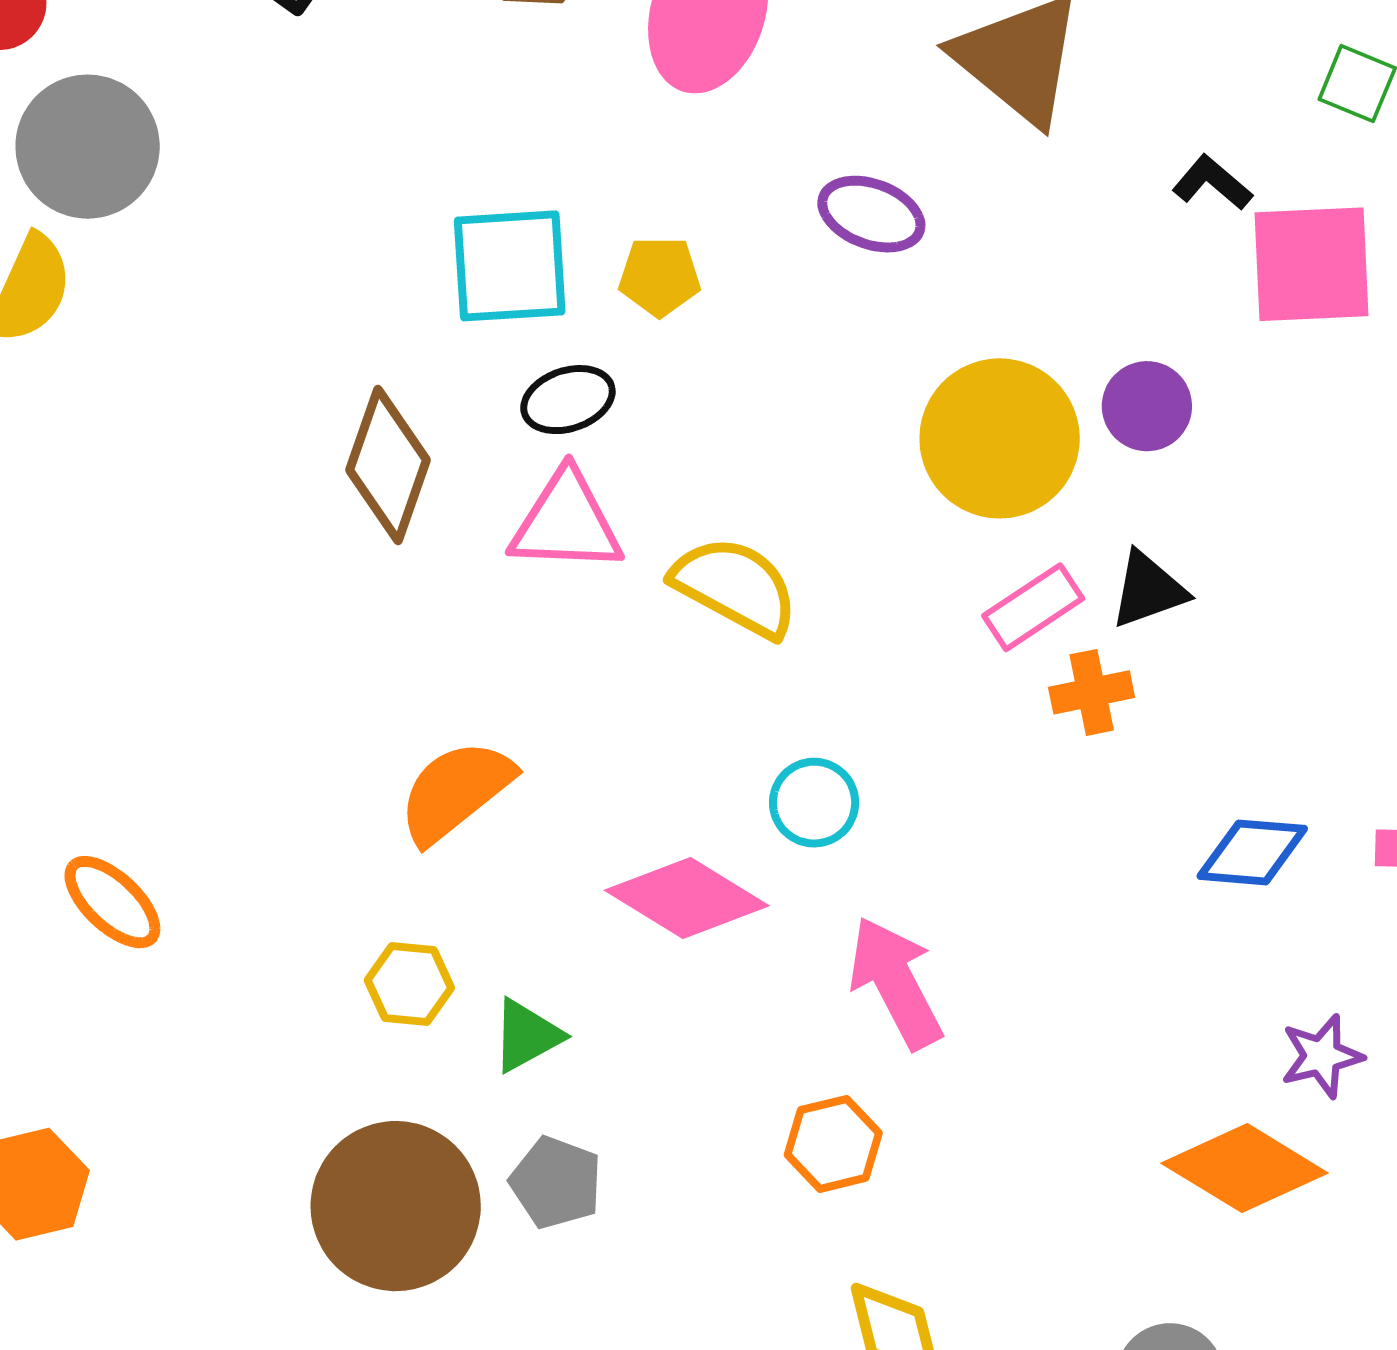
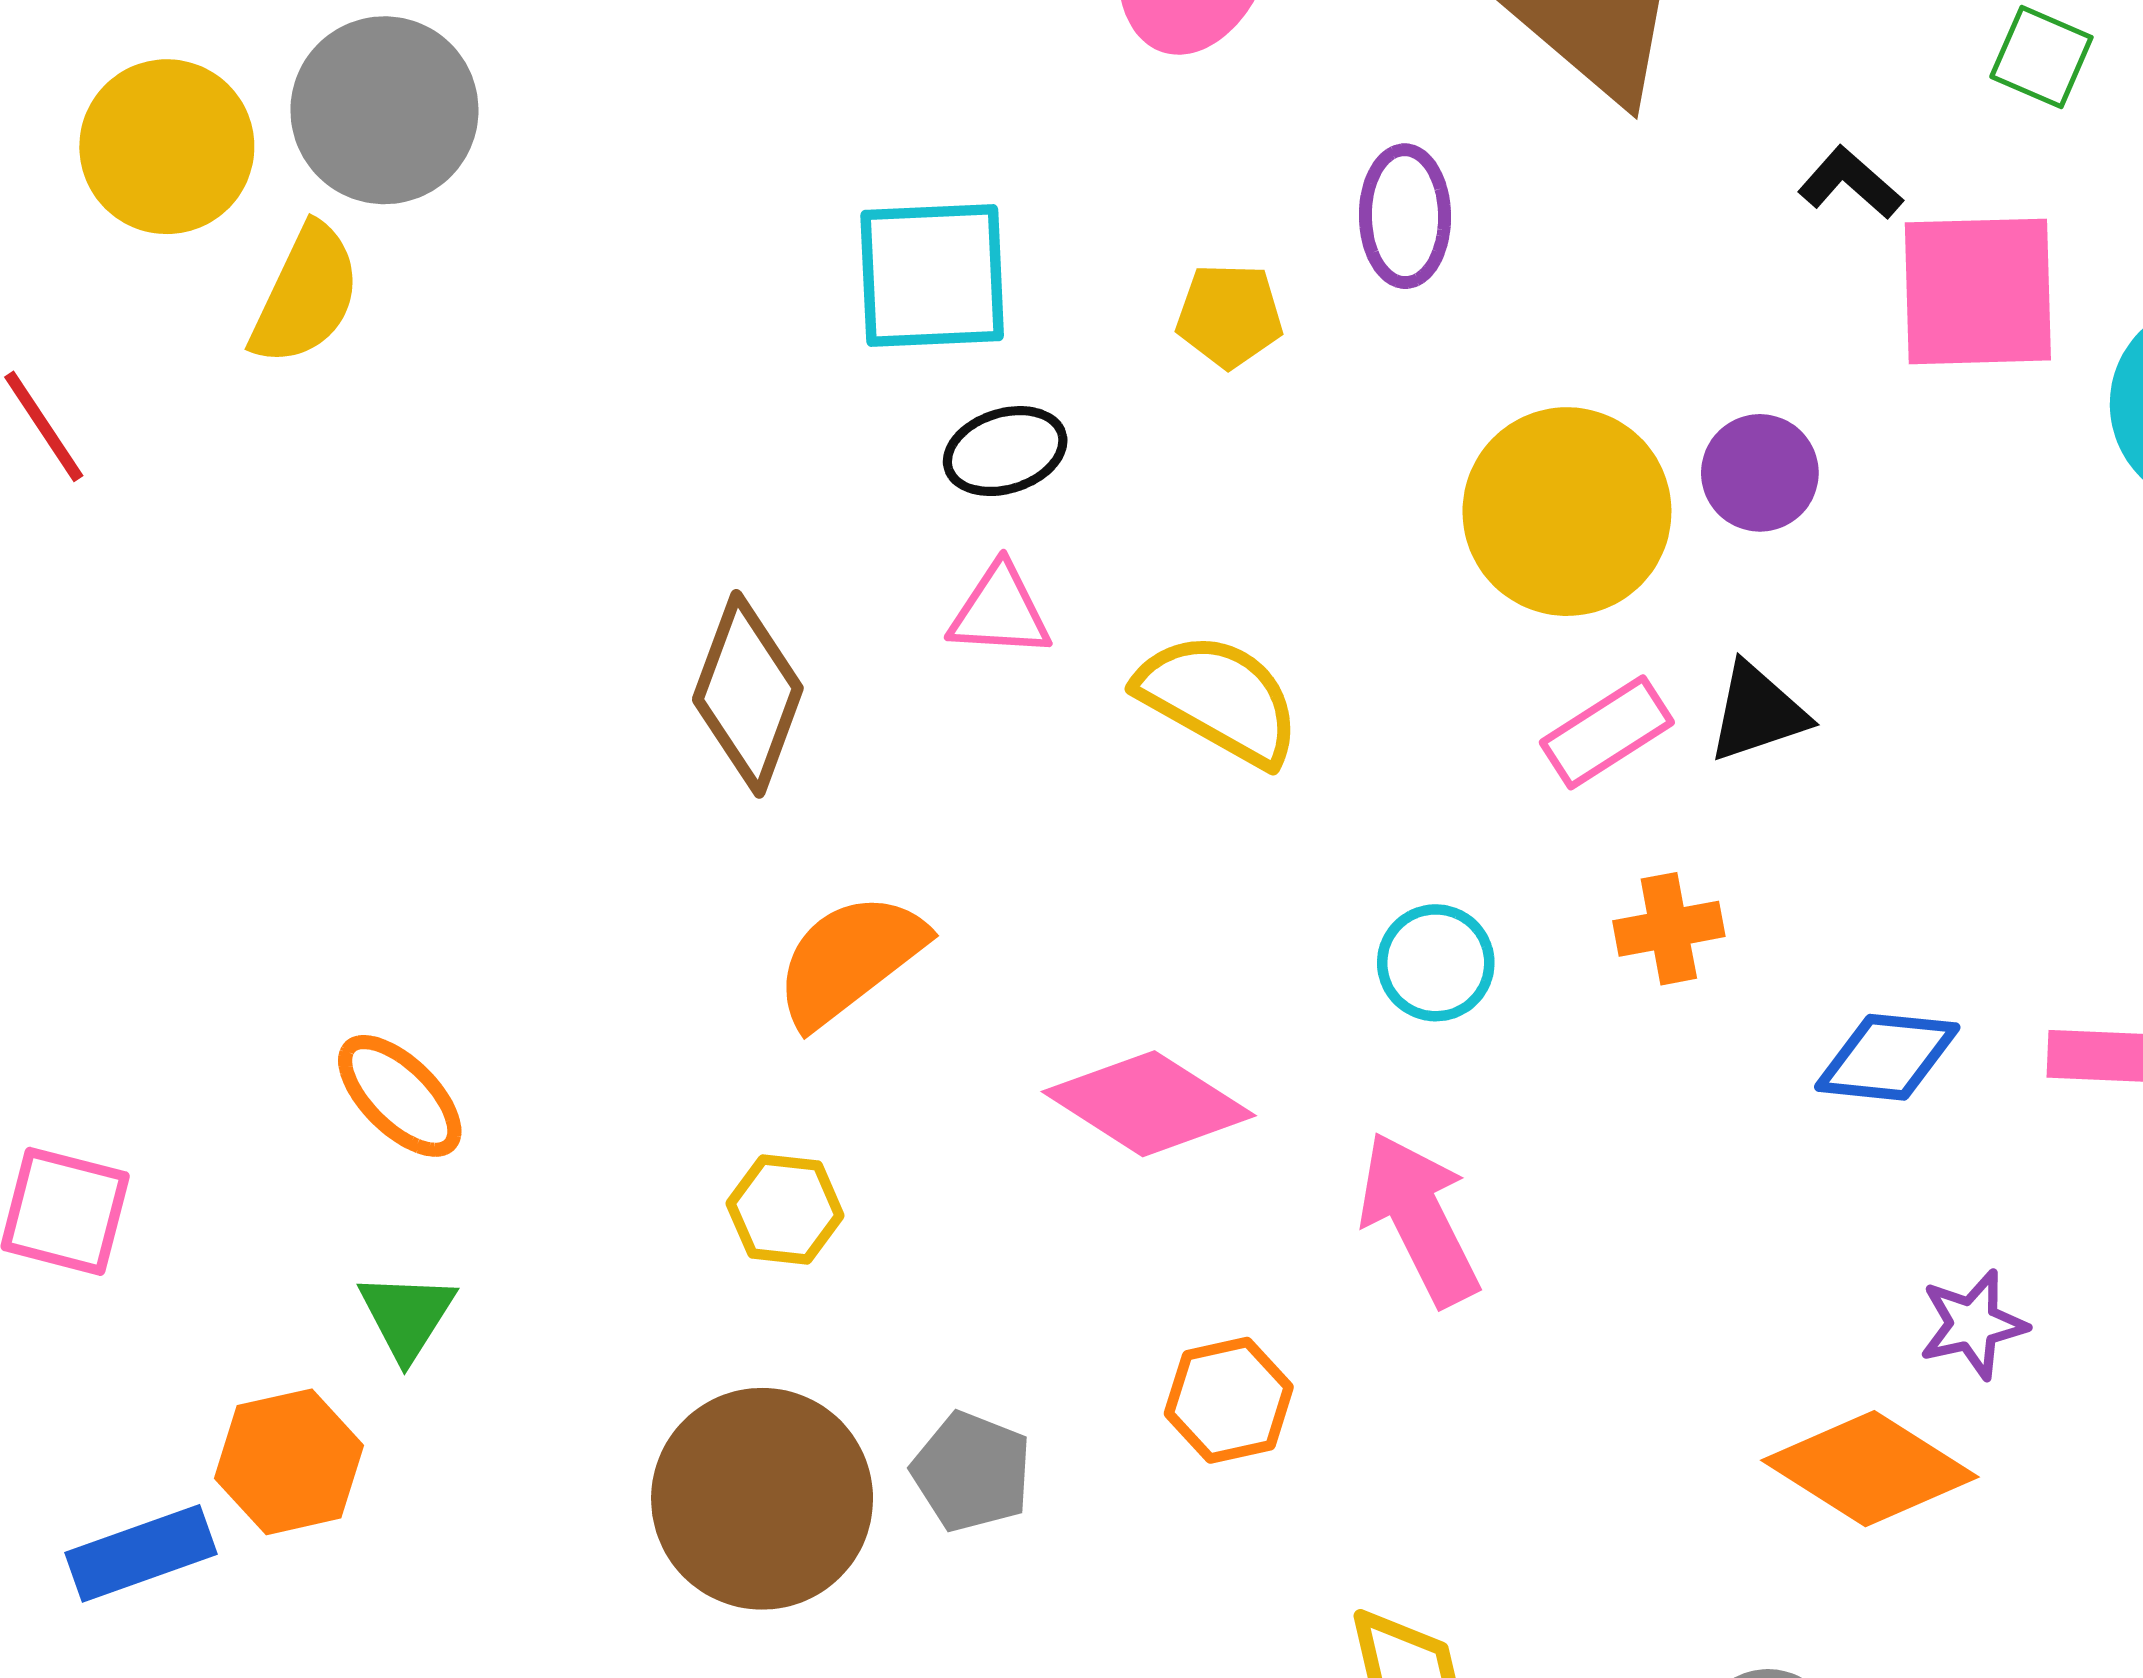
purple ellipse: (871, 214) -> (1405, 216), turned 68
yellow pentagon: (660, 276) -> (1229, 315), moved
brown diamond: (388, 465) -> (748, 694), moved
pink triangle: (566, 522) -> (1000, 611), size x0.7
orange cross: (1092, 692) -> (1669, 929), moved
cyan circle: (814, 803) -> (1436, 963), moved
green triangle: (527, 1036) -> (407, 1316), moved, turned -30
orange hexagon: (833, 1144) -> (1229, 1400), moved

